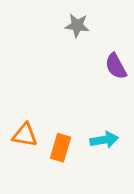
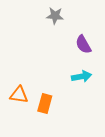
cyan arrow: (104, 140) -> (82, 76), moved

